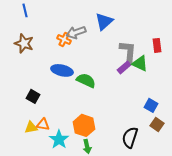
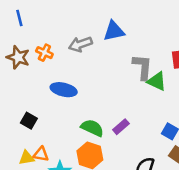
blue triangle: (104, 21) -> (114, 31), turned 30
orange cross: (64, 39) -> (44, 53), moved
purple rectangle: (124, 67) -> (121, 127), moved
green semicircle: (86, 80) -> (92, 128), moved

